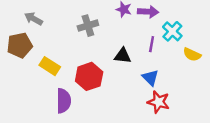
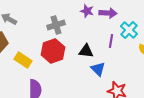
red hexagon: (89, 76) -> (53, 51), moved
blue triangle: (150, 78) -> (98, 69), moved

